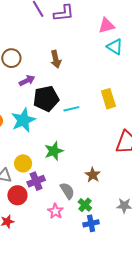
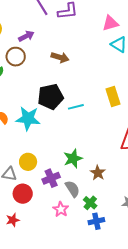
brown arrow: (56, 59) -> (60, 57), turned -60
purple arrow: (27, 81) -> (26, 36), moved
cyan star: (23, 120) -> (28, 119), turned 30
green star: (54, 151) -> (73, 159), moved
purple cross: (36, 181) -> (51, 178), moved

